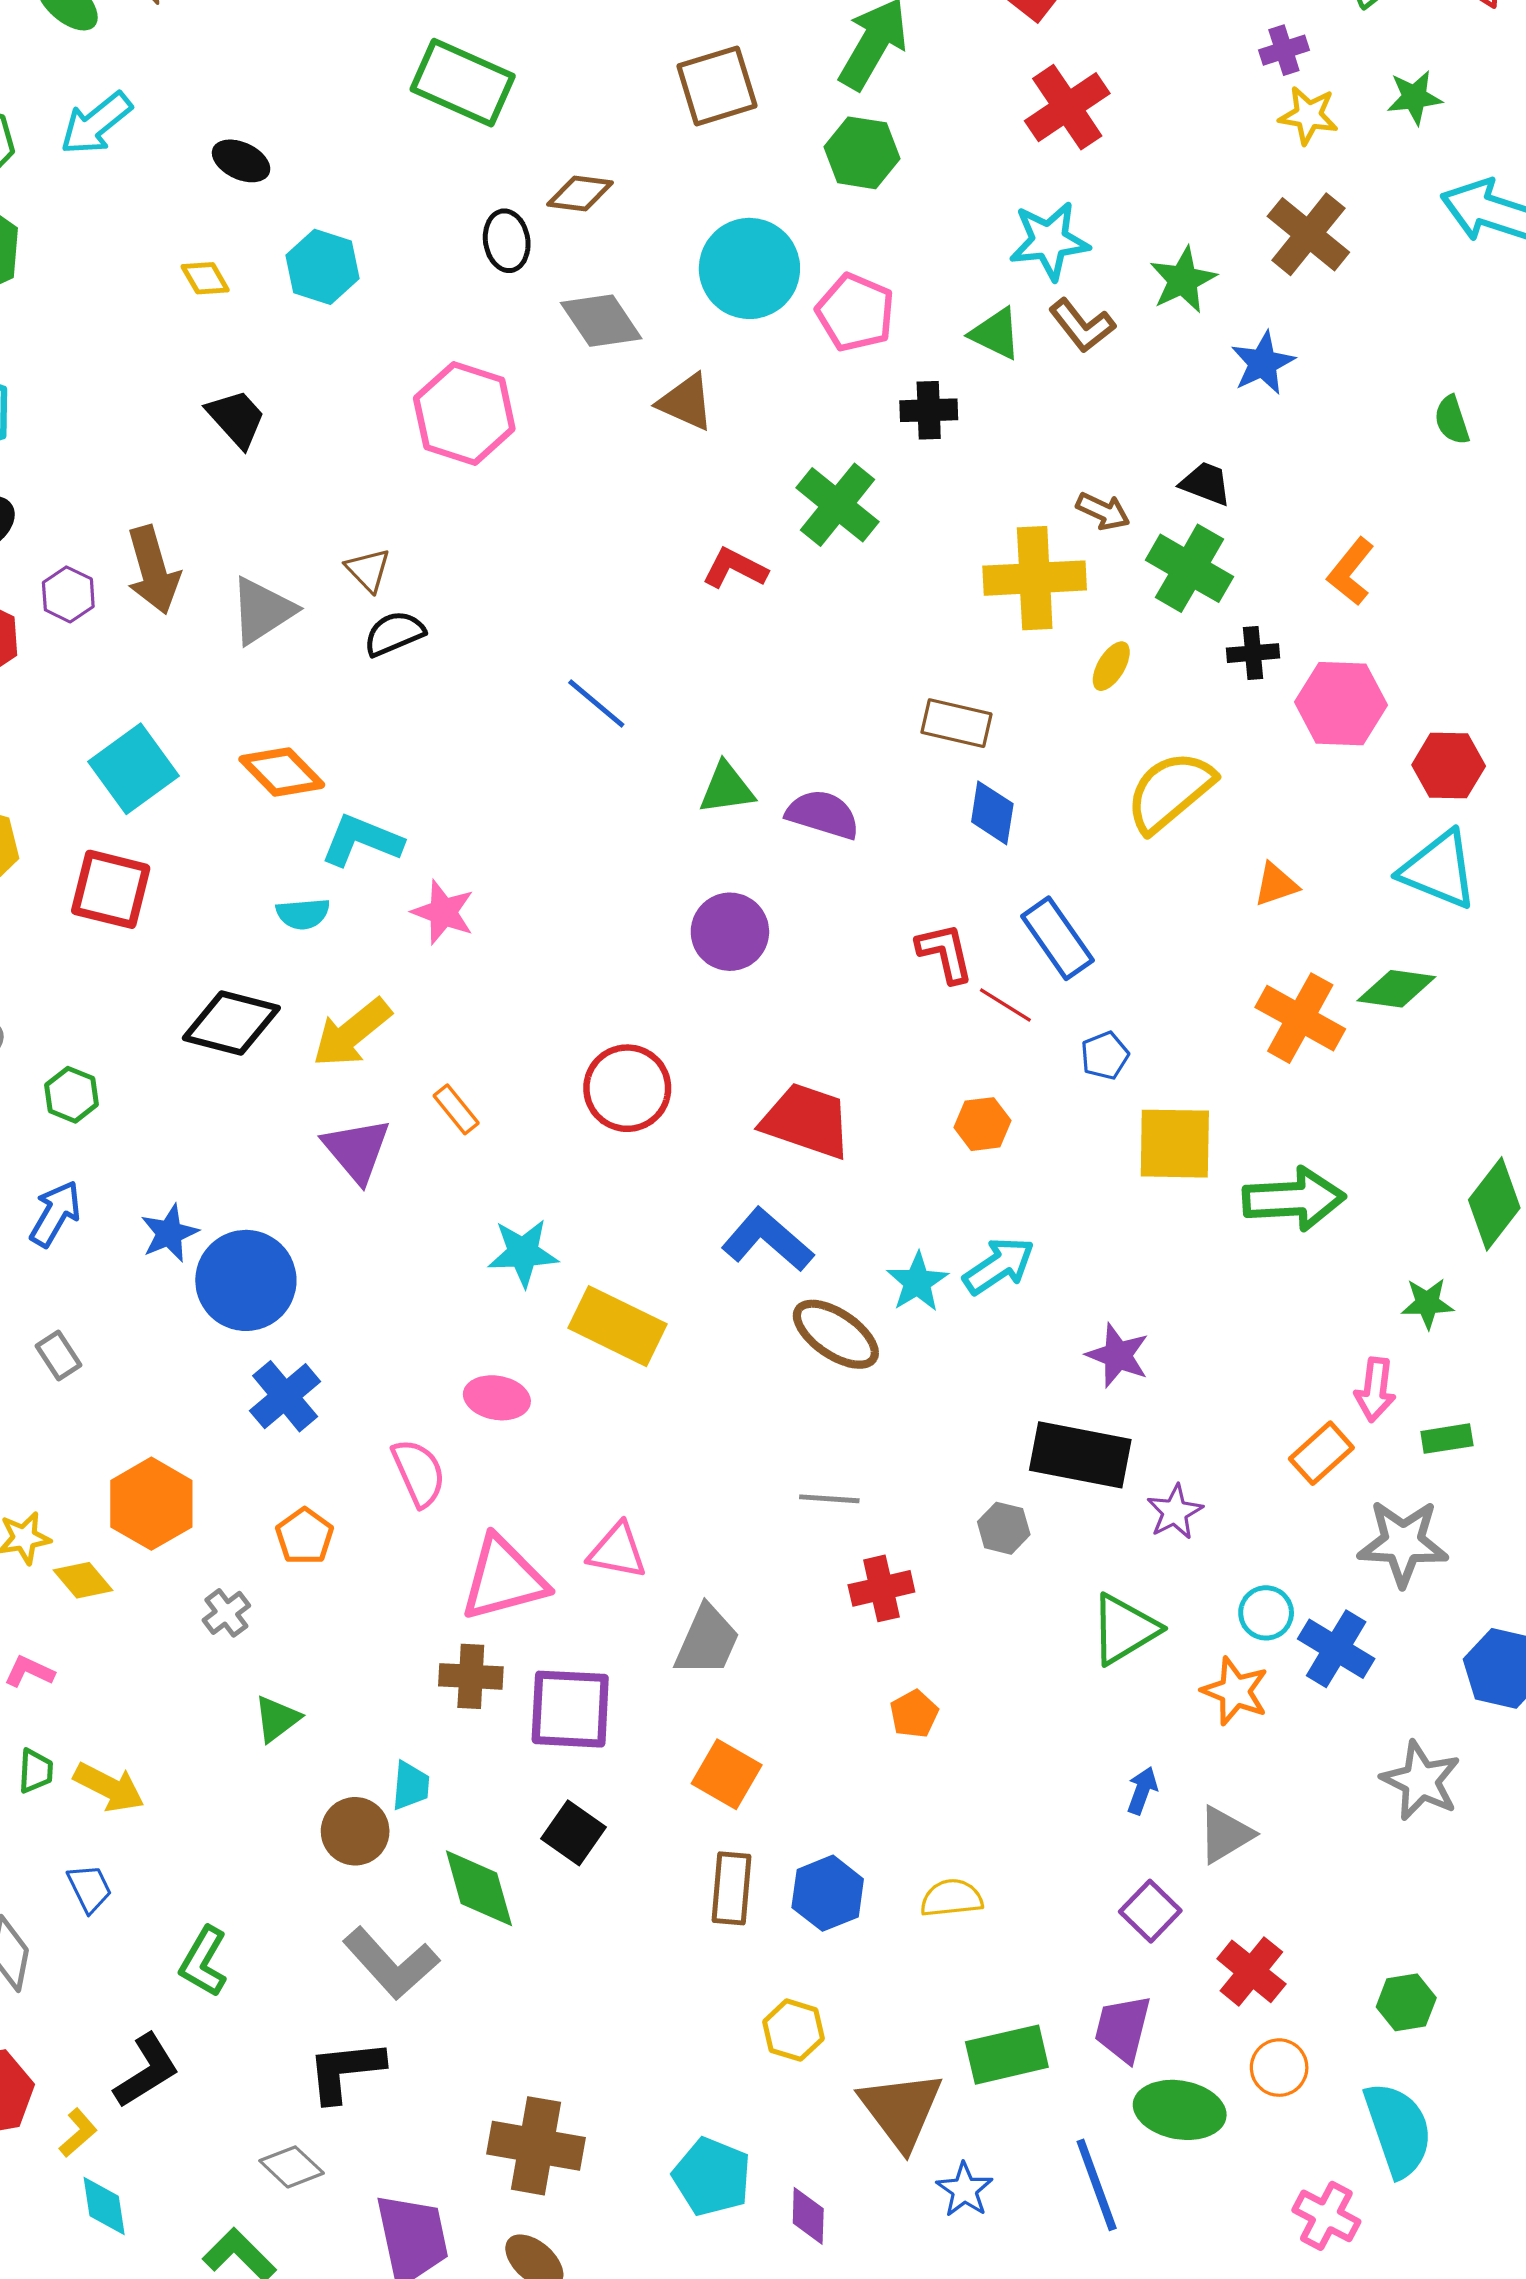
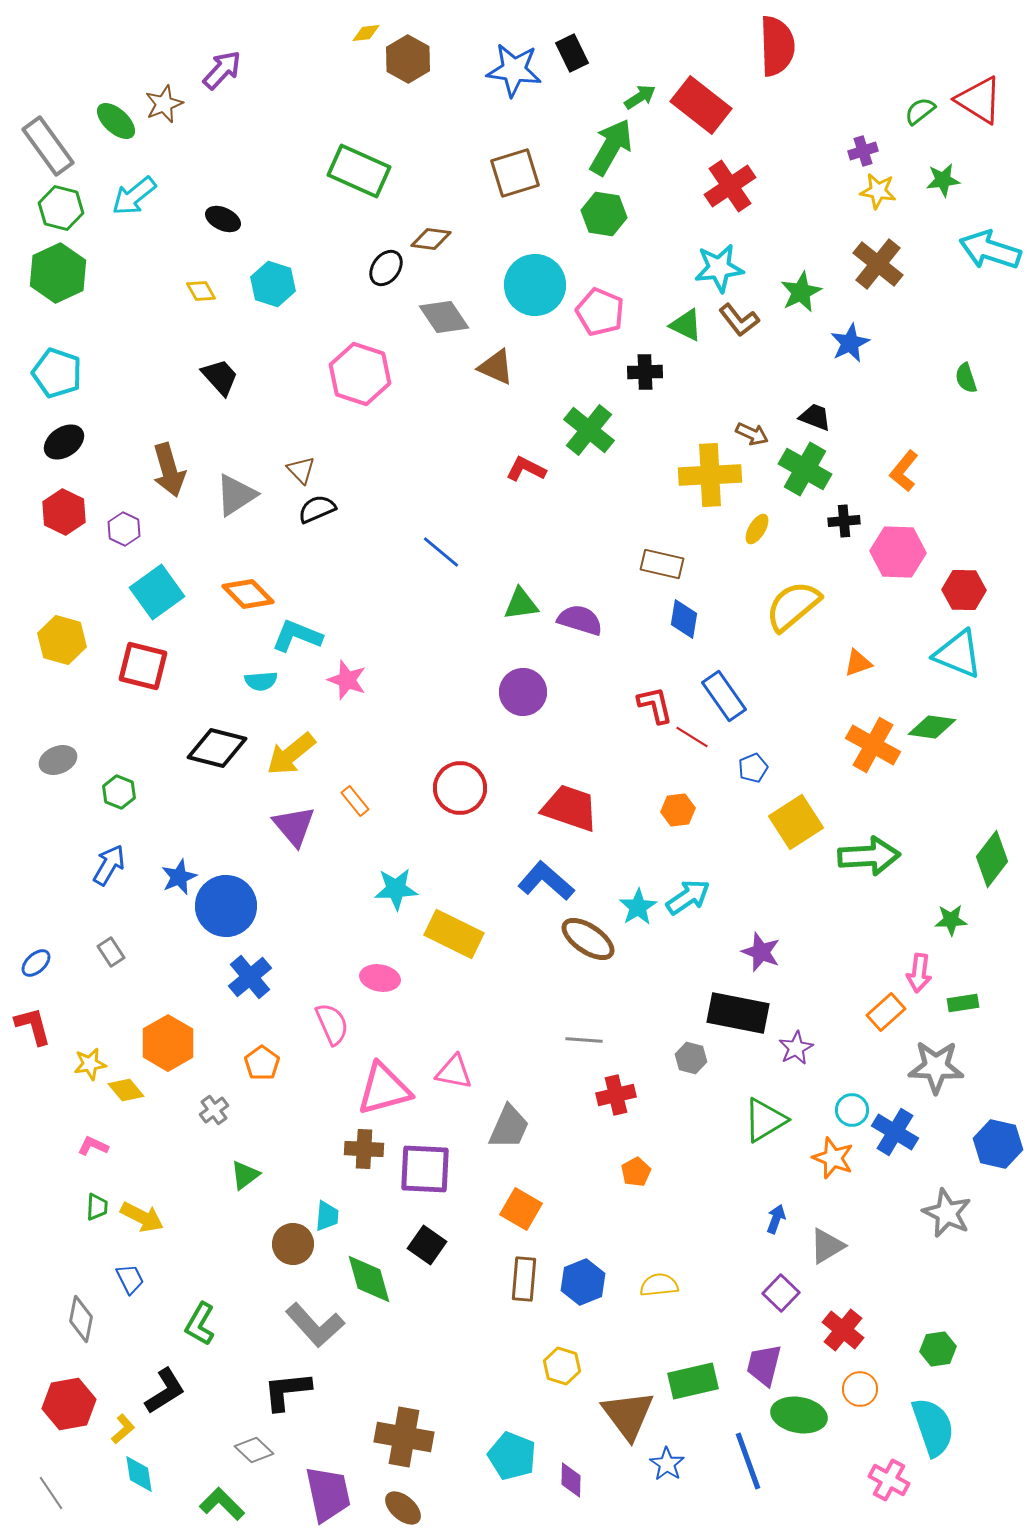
black ellipse: (507, 241) -> (386, 268), turned 45
purple hexagon: (68, 594) -> (124, 529), moved
yellow square: (1175, 1144) -> (796, 822), turned -34

